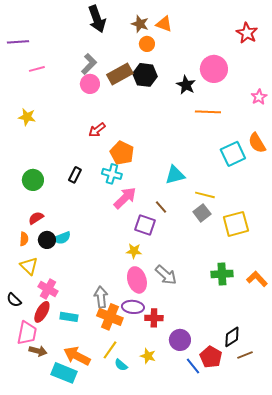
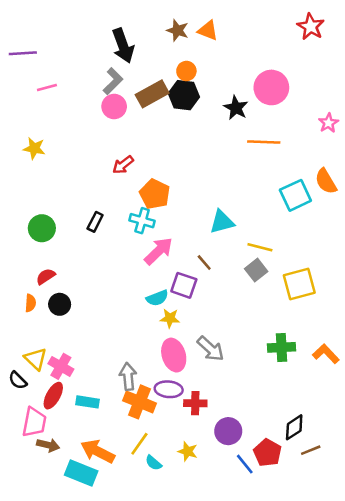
black arrow: (97, 19) -> (123, 46), moved
red star: (247, 33) -> (311, 27), moved
orange circle: (147, 44) -> (186, 71), moved
cyan semicircle: (62, 238) -> (157, 298), moved
yellow triangle: (29, 266) -> (36, 359), moved

